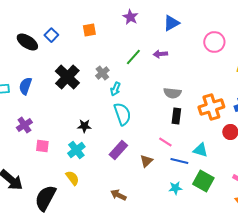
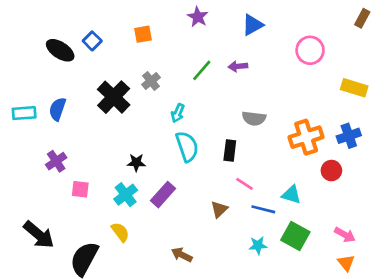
gray cross: (102, 73) -> (151, 81), moved
black rectangle: (176, 116) -> (230, 150), moved
purple rectangle: (118, 150) -> (163, 195), moved

